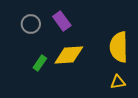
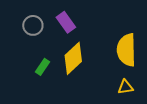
yellow diamond: (69, 55) -> (73, 58), turned -40

